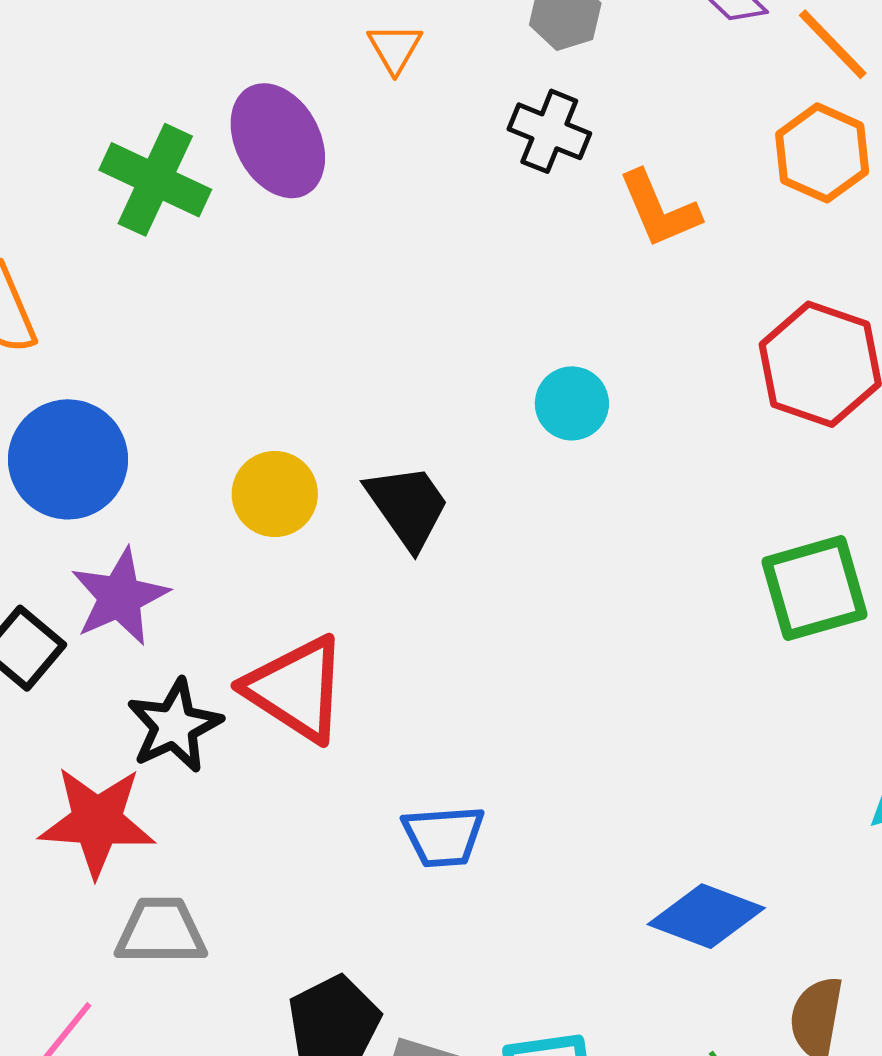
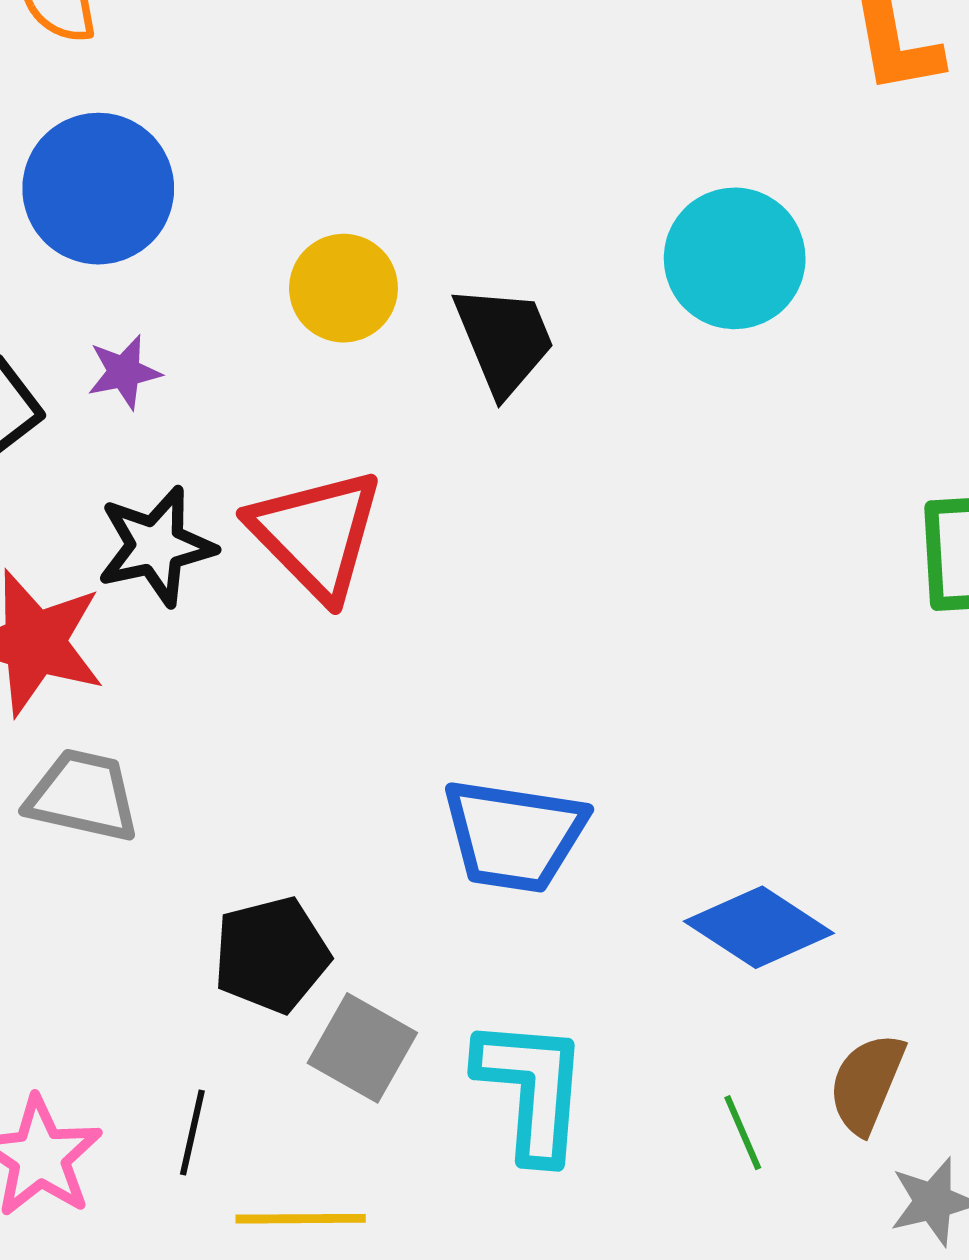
cyan circle: (572, 403) -> (735, 258), size x1.5
purple star: (120, 597) -> (124, 372), size x0.6
blue trapezoid: (443, 836) -> (514, 835), moved, size x1.4

